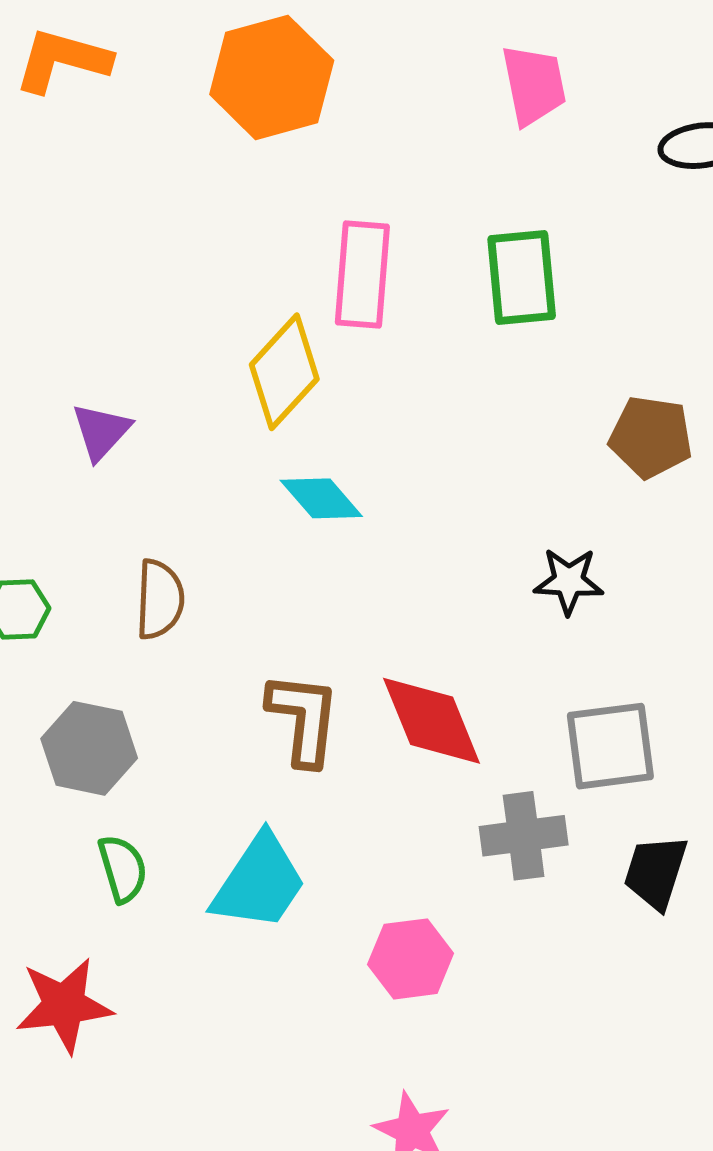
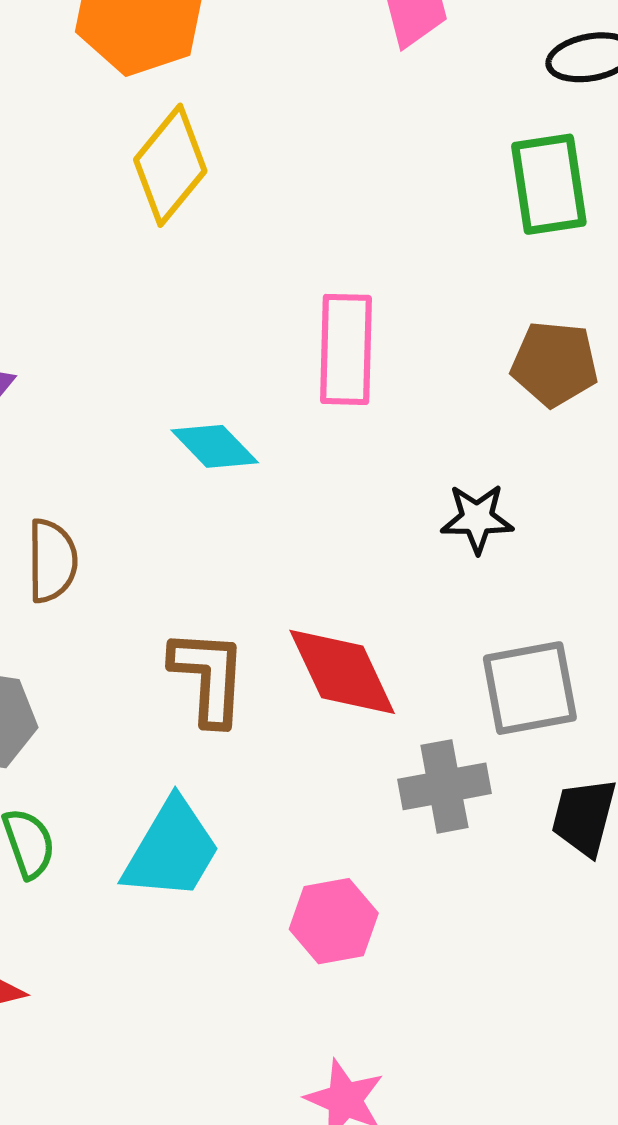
pink rectangle: (362, 275) -> (346, 349), moved
green rectangle: (522, 278) -> (549, 184), moved
yellow diamond: (284, 372) -> (170, 165), moved

